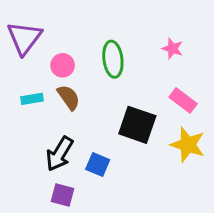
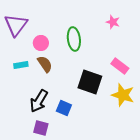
pink star: (172, 49) -> (113, 22), moved

